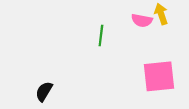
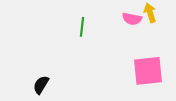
green line: (101, 35) -> (82, 27), moved

